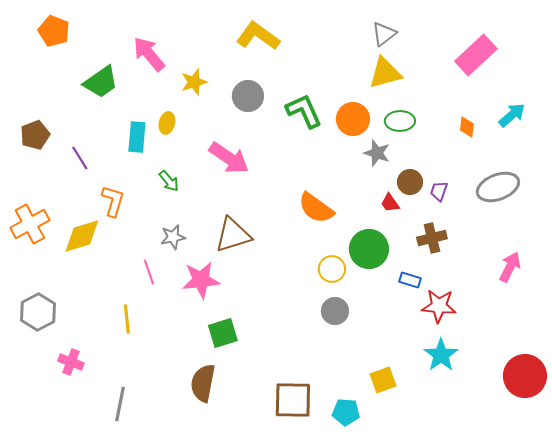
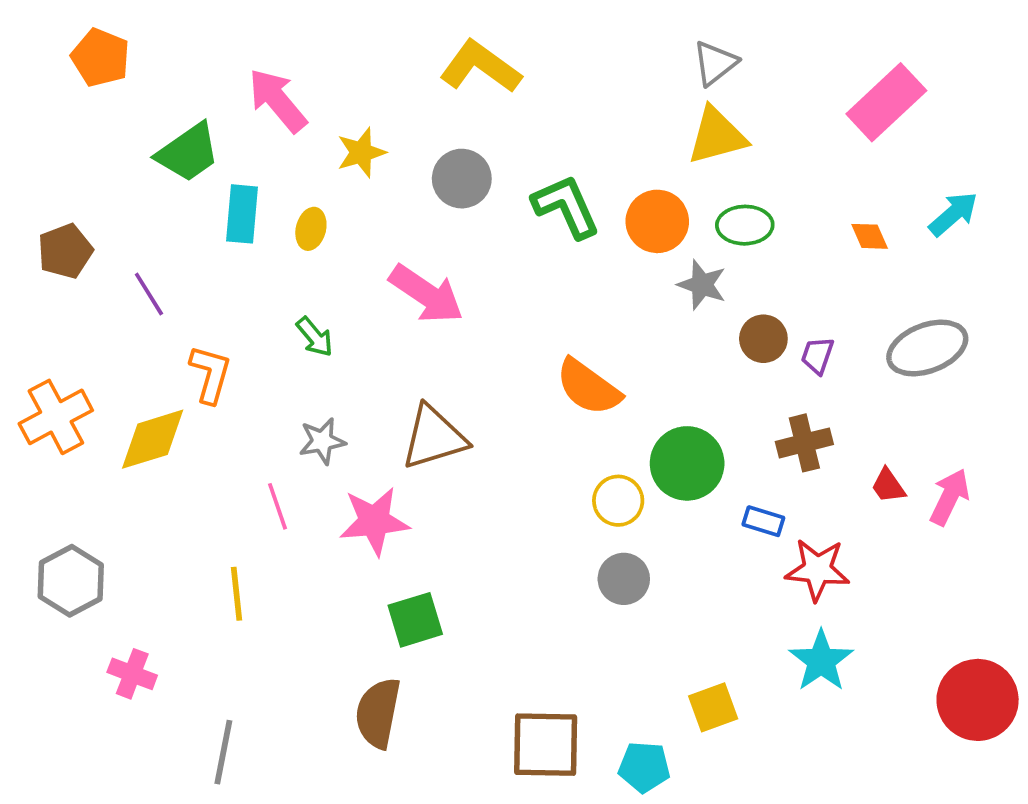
orange diamond: (467, 127) -> (870, 236), turned -30
cyan rectangle: (137, 137) -> (242, 214), moved
red trapezoid: (390, 203) -> (888, 486), moved

